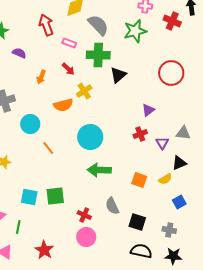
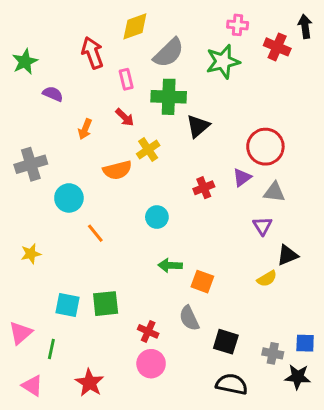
gray semicircle: (98, 25) -> (169, 53), turned 90
pink rectangle: (69, 43) -> (126, 79), turned 56
red circle: (171, 73) -> (265, 147), moved
gray triangle: (183, 133) -> (274, 192), moved
red cross: (140, 134) -> (204, 188), moved
cyan circle: (90, 137) -> (157, 217), size x0.6
green arrow: (99, 170) -> (170, 265), size x0.7
orange square: (139, 180) -> (202, 282), moved
blue square: (179, 202) -> (305, 343), moved, turned 32
black star: (173, 256) -> (298, 377), moved

